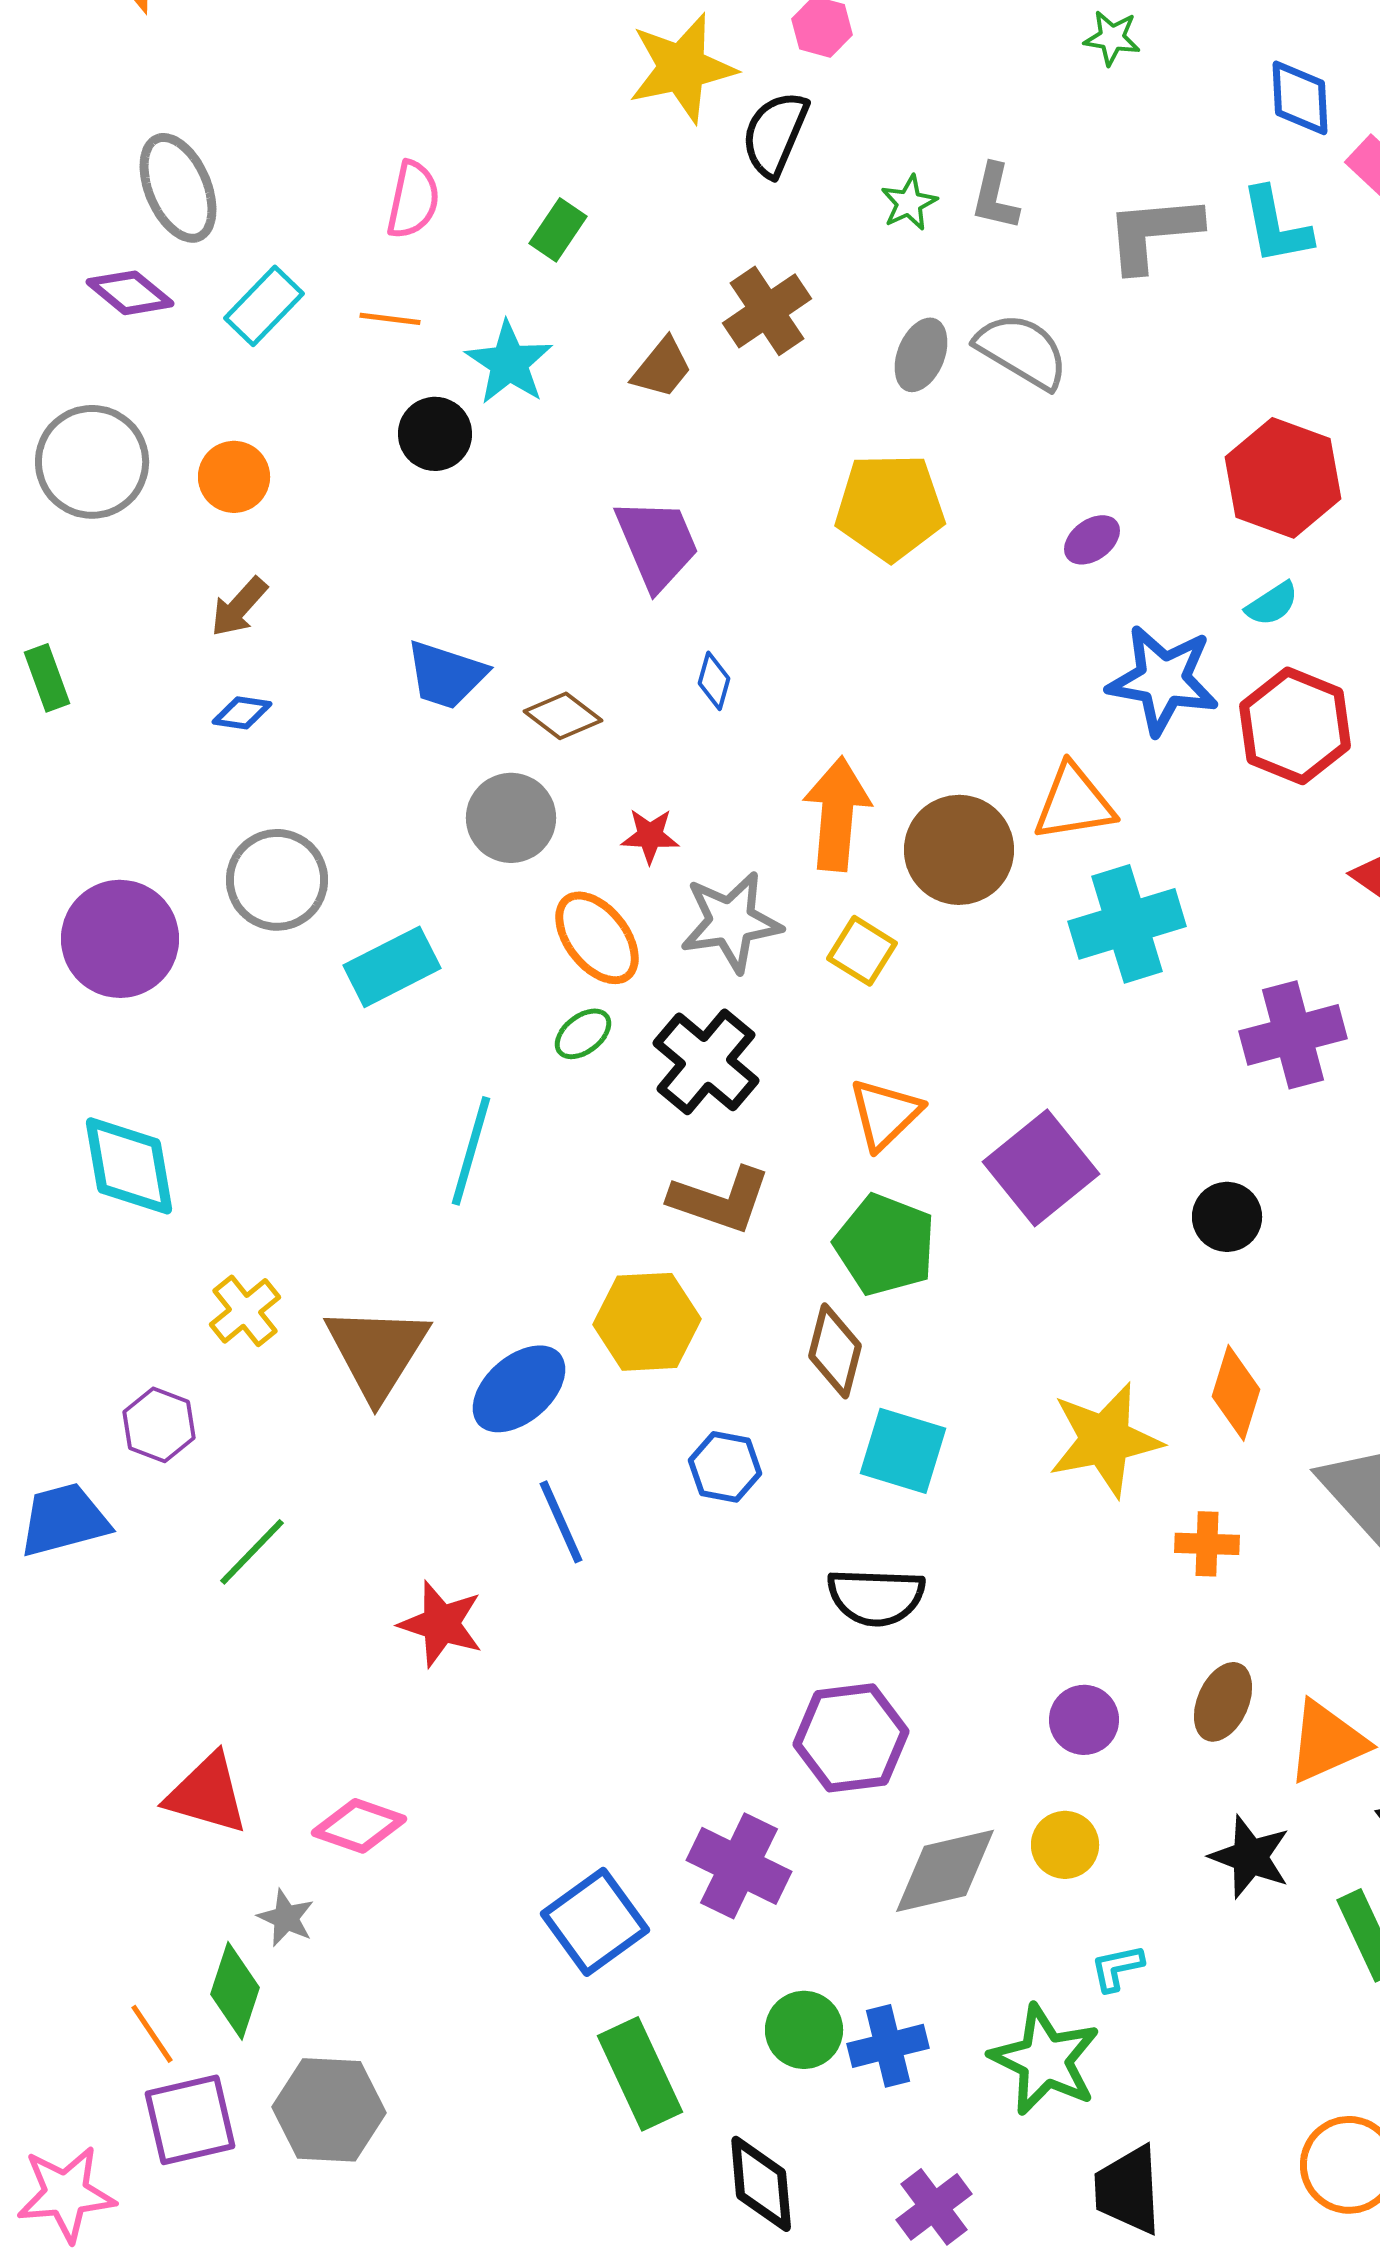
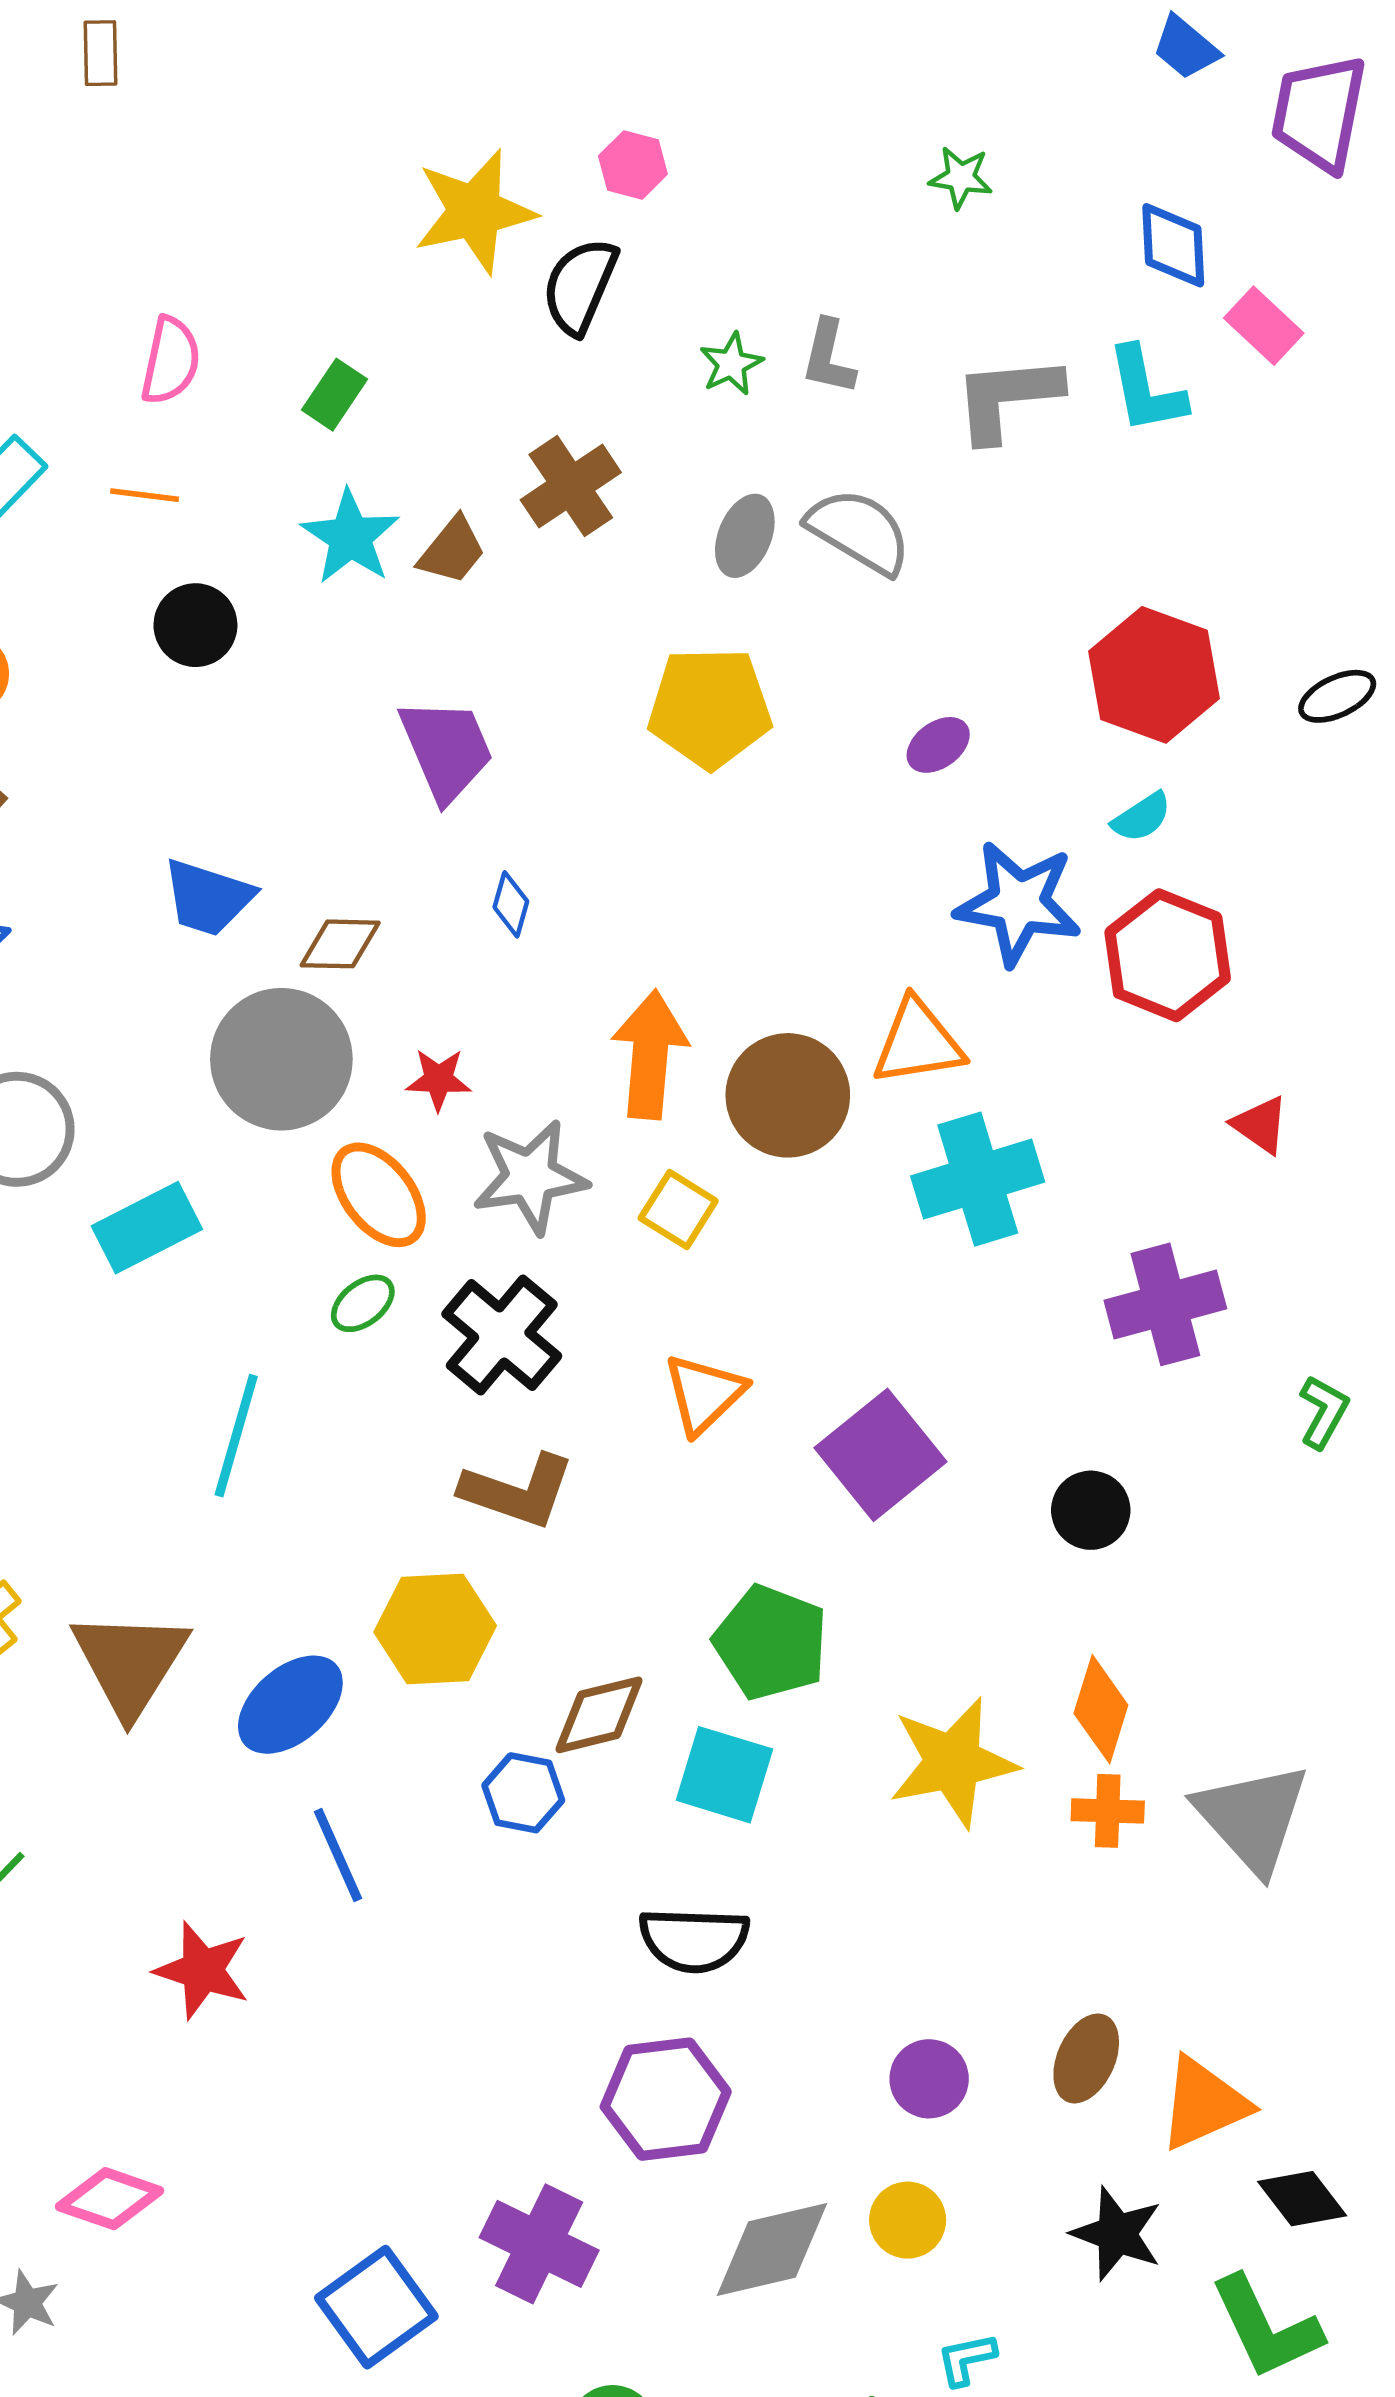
cyan star: (509, 363) -> (350, 537), moved
brown diamond: (563, 716) -> (340, 944), turned -36
gray circle: (511, 818) -> (281, 1059), size x1.4
green pentagon: (885, 1245) -> (771, 1642), moved
brown diamond: (835, 1351) -> (599, 1715), moved, turned 62
orange cross: (1207, 1544) -> (1108, 1811), moved

